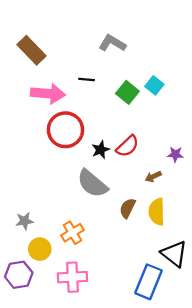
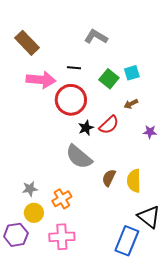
cyan square: (154, 85) -> (132, 73), turned 35
red circle: (65, 130) -> (71, 100), moved
brown arrow: (153, 177) -> (131, 104), moved
gray star: (25, 221) -> (30, 189), moved

